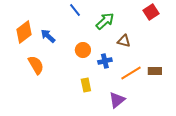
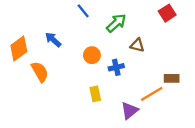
orange diamond: (24, 32) -> (19, 48), moved
orange line: (131, 73) -> (152, 94), moved

